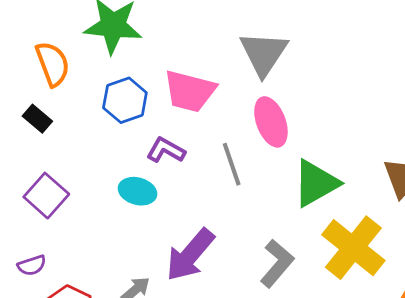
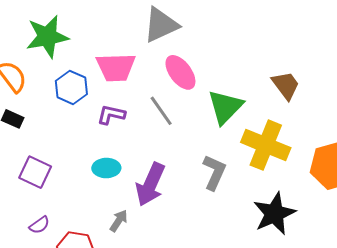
gray triangle: (264, 53) -> (161, 25), turned 48
cyan ellipse: (138, 191) -> (106, 168), moved

